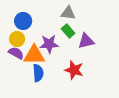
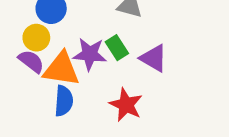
green rectangle: (68, 31) -> (117, 48), moved
purple triangle: (86, 41) -> (154, 58), turned 36

